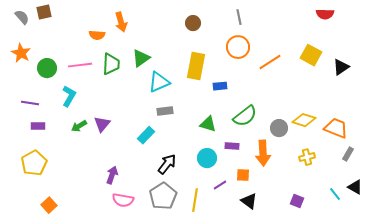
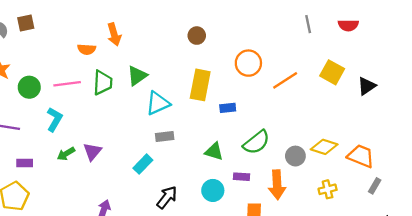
gray line: (239, 17) -> (308, 24), moved
purple rectangle: (38, 126) -> (25, 163), moved

